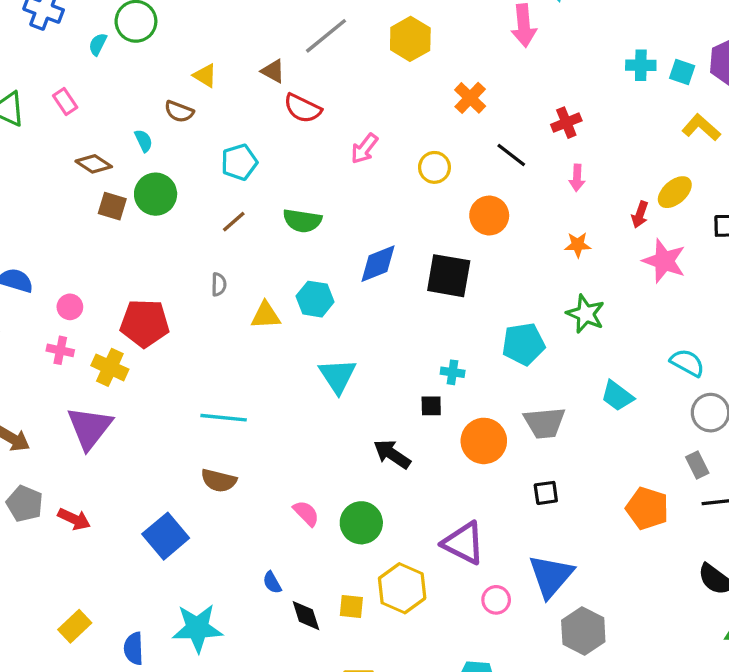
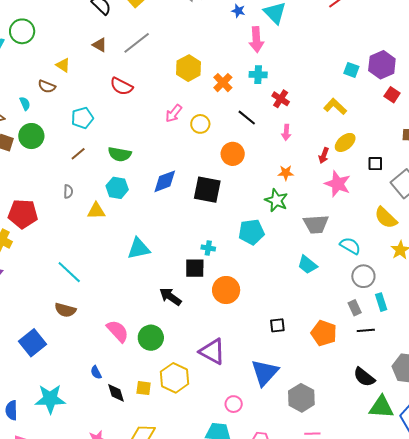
yellow hexagon: (410, 39) -> (189, 68), moved
cyan cross: (641, 65) -> (258, 75), moved
brown triangle: (273, 71) -> (100, 45), moved
red cross: (566, 123) -> (281, 99), turned -36
yellow L-shape: (701, 128) -> (335, 107), moved
pink arrow: (364, 149) -> (174, 113), moved
cyan hexagon: (315, 299) -> (117, 188), moved
green star: (586, 314) -> (276, 200), moved
cyan triangle: (337, 376) -> (139, 248), turned 50
black square: (431, 406) -> (195, 268), size x1.5
cyan line: (224, 418) -> (69, 272), turned 36
gray trapezoid: (545, 423) -> (316, 224), moved
black square: (546, 493) -> (277, 325), moved
pink semicircle: (306, 513) -> (118, 331), size x1.4
pink circle: (496, 600) -> (234, 404), moved
gray hexagon: (583, 631) -> (301, 398), moved

